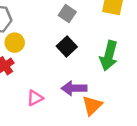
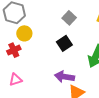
pink triangle: (35, 98) -> (16, 80), moved

